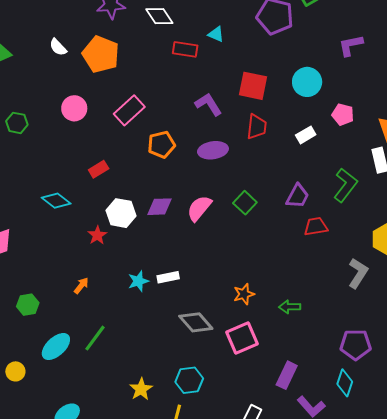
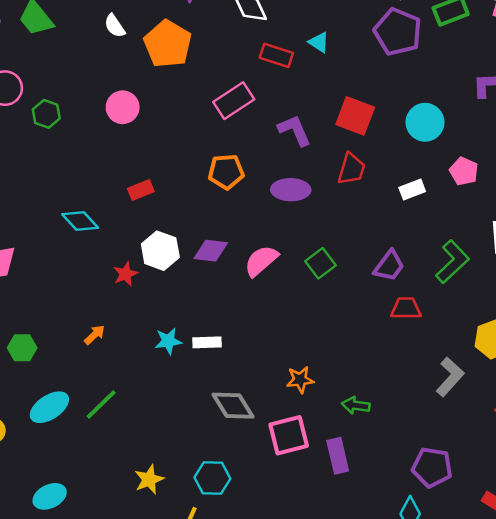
pink rectangle: (129, 110) -> (234, 101), moved
purple rectangle: (287, 375) -> (338, 456), moved, turned -48

